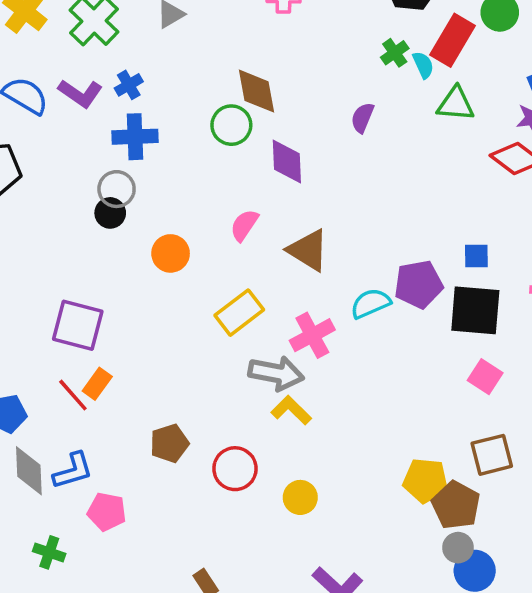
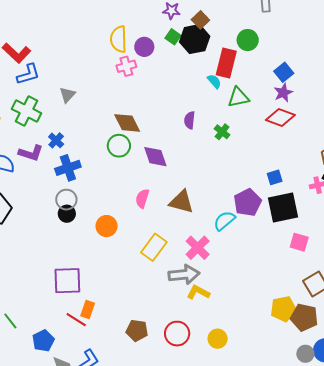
green cross: (395, 53) -> (222, 132), moved
brown pentagon: (169, 443) -> (137, 330), turned -30
gray circle: (458, 548) -> (305, 354), moved

